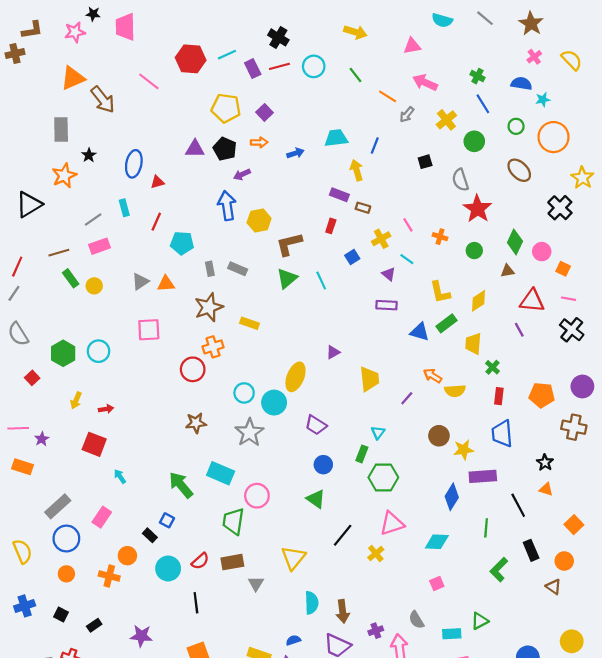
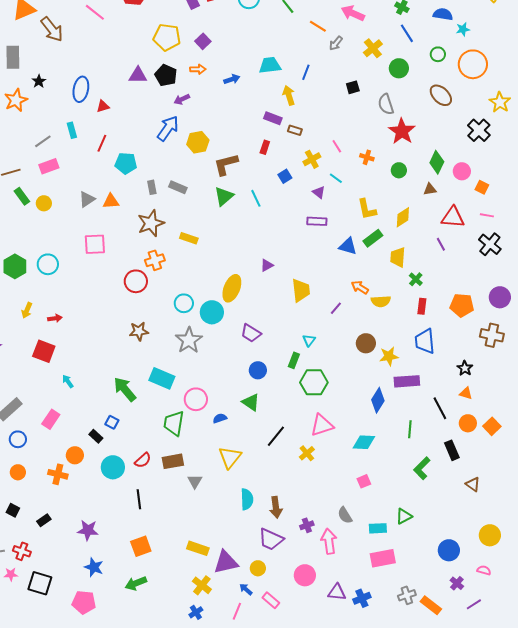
blue arrow: (227, 206) -> (168, 128), turned 44
blue circle: (66, 539) -> (18, 439), size x0.7
orange circle: (564, 561) -> (468, 423), moved
blue semicircle: (293, 640) -> (220, 418), moved

